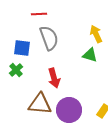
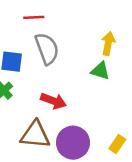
yellow arrow: (96, 34) -> (108, 43), turned 36
red arrow: (54, 78) -> (53, 101), turned -54

